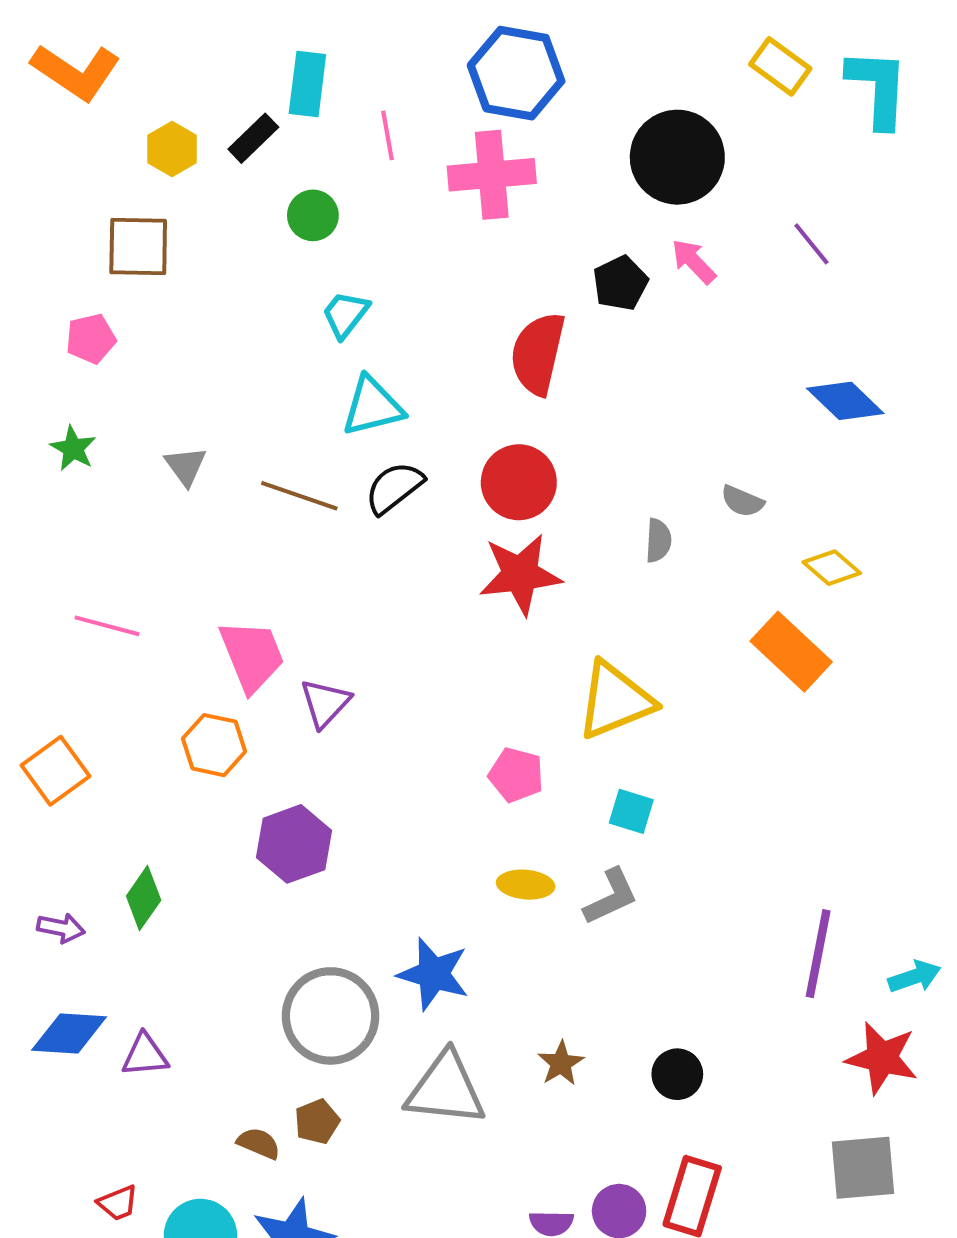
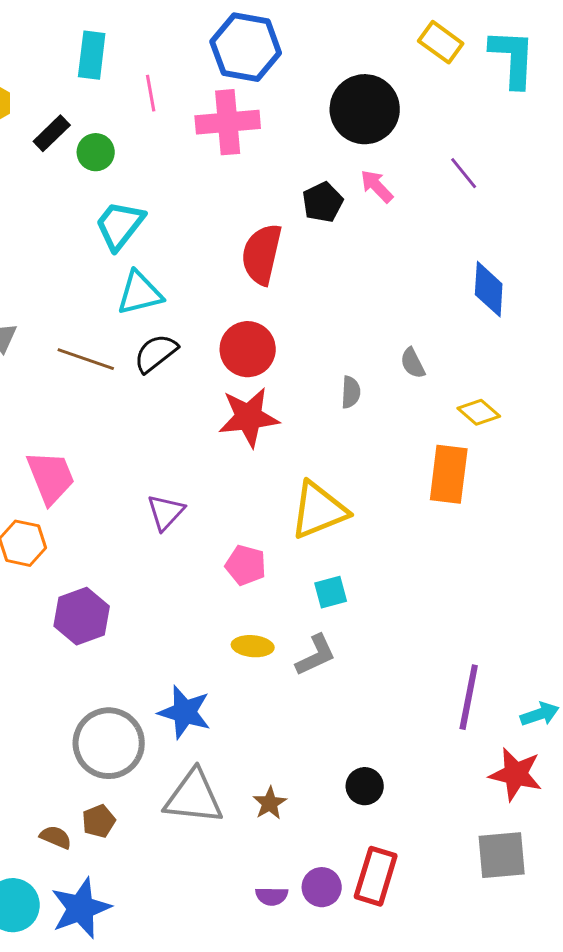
black rectangle: (253, 138) -> (52, 133), moved
cyan trapezoid: (345, 314) -> (120, 225), size x1.4
blue diamond: (845, 401) -> (489, 289), turned 50
gray semicircle: (742, 501) -> (413, 363), turned 40
orange rectangle: (791, 652) -> (449, 474), turned 54
purple triangle: (325, 703) -> (166, 512), moved
cyan square: (631, 811) -> (331, 592), turned -32
brown star: (561, 1063) -> (270, 803), moved

